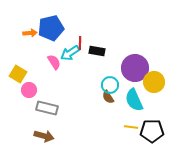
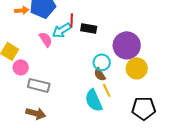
yellow circle: (154, 82) -> (137, 68), moved
cyan semicircle: (134, 100) -> (94, 100), moved
yellow line: (131, 127) -> (107, 90), moved, turned 56

